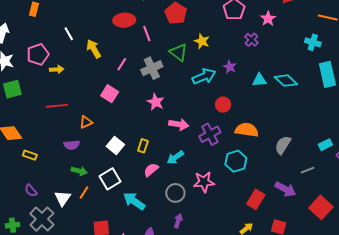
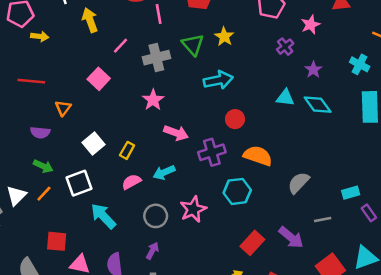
purple star: (230, 67) -> (313, 70), moved
orange triangle: (86, 122) -> (63, 108), turned -40
pink star: (204, 182) -> (193, 209), turned -30

